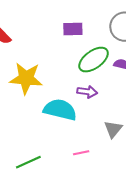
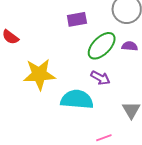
purple arrow: (87, 92) -> (100, 78), turned 30

